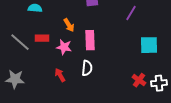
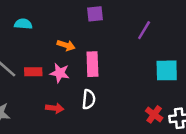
orange arrow: (69, 25) -> (66, 45), turned -40
red rectangle: (42, 38) -> (33, 72), moved
red arrow: (60, 75) -> (55, 108), turned 128

